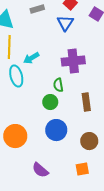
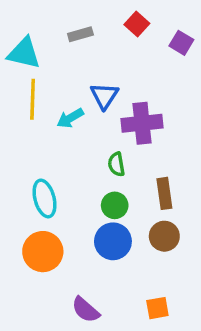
blue triangle: (65, 23) -> (104, 96), moved
cyan ellipse: (16, 76) -> (45, 199), moved
green circle: (50, 102) -> (115, 205), moved
brown circle: (89, 141) -> (164, 236), moved

